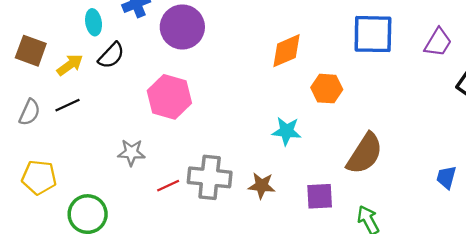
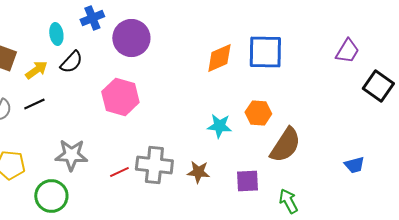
blue square: (373, 34) -> (265, 52), moved
orange hexagon: (327, 89) -> (258, 113), moved
gray star: (131, 152) -> (71, 155), moved, size x1.4
blue trapezoid: (446, 177) -> (354, 165), turned -120

